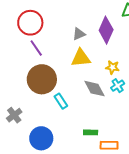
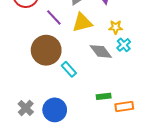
purple line: (36, 48) -> (54, 17), moved
gray cross: (14, 115) -> (26, 108), moved

